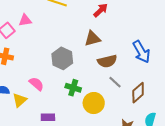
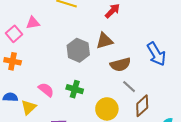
gray hexagon: (62, 58) -> (78, 50), moved
green cross: (73, 88) -> (75, 89), moved
brown diamond: (138, 93) -> (142, 106), moved

